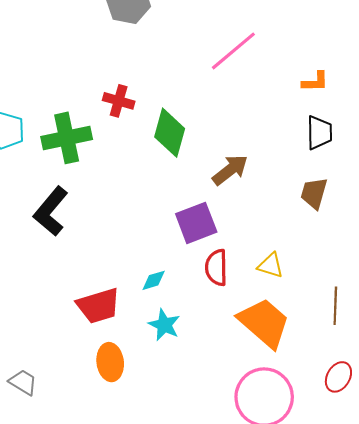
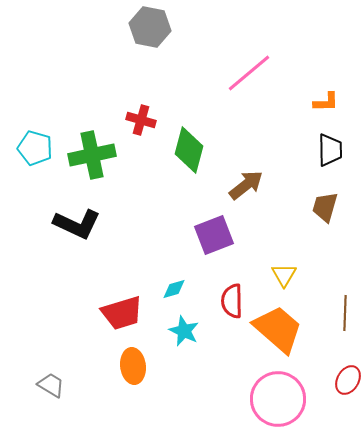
black L-shape: (51, 211) -> (77, 224), turned -105
yellow triangle: (271, 265) -> (284, 275), turned 44
red semicircle: (216, 268) -> (232, 301), moved

